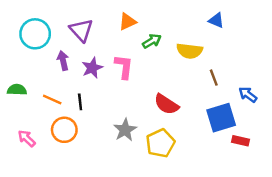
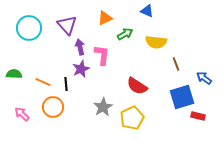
blue triangle: (216, 20) -> (147, 11), moved
purple arrow: (63, 61) -> (80, 47), moved
purple star: (92, 68) -> (81, 69), moved

